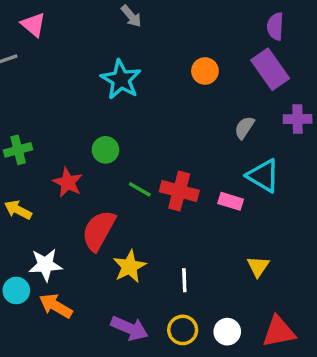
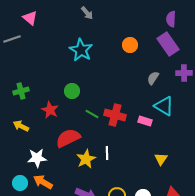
red semicircle: (99, 230) -> (68, 138), turned 35
white line: (184, 280) -> (107, 153), moved
cyan circle: (16, 290) -> (20, 183), moved

